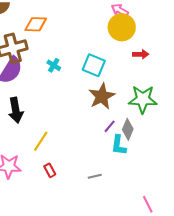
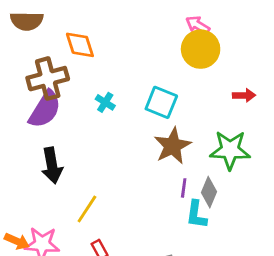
orange diamond: (36, 24) -> (80, 45), turned 70
red arrow: (141, 54) -> (244, 95), moved
purple line: (110, 126) -> (184, 188), turned -32

